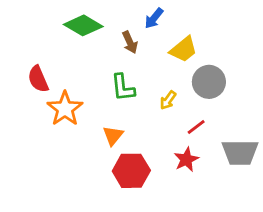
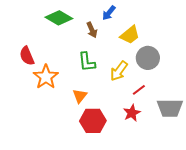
yellow arrow: (168, 100) -> (119, 71), size x1.5

